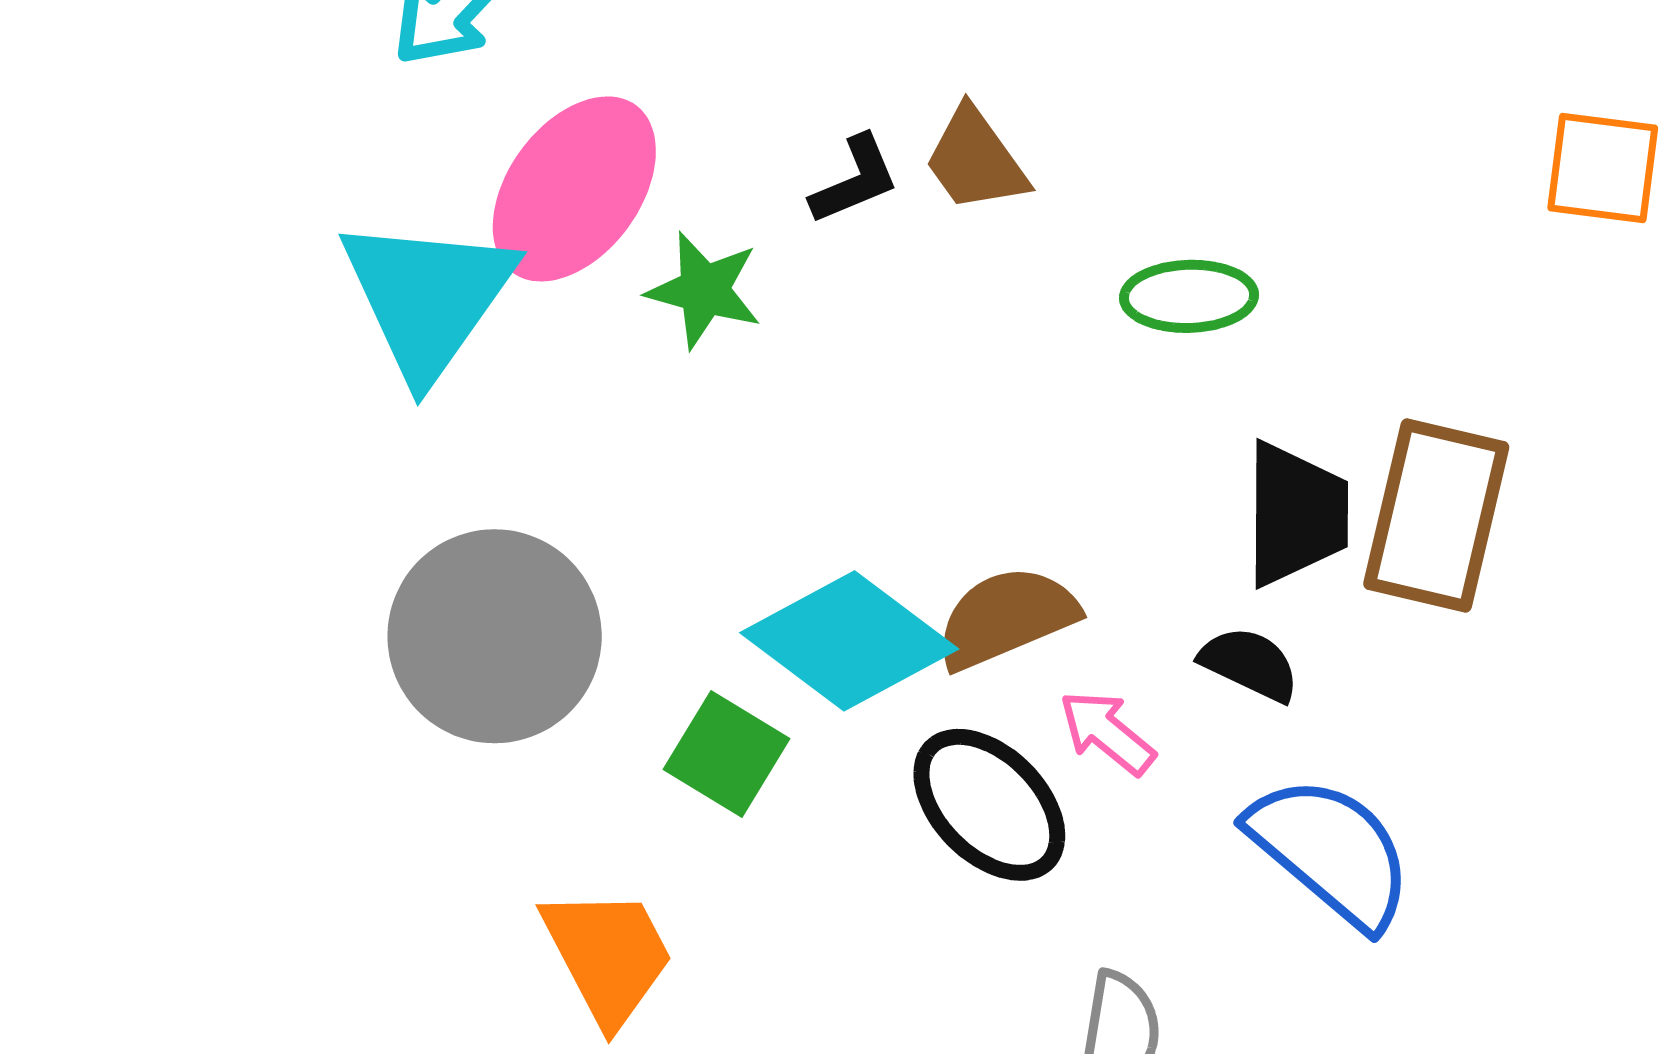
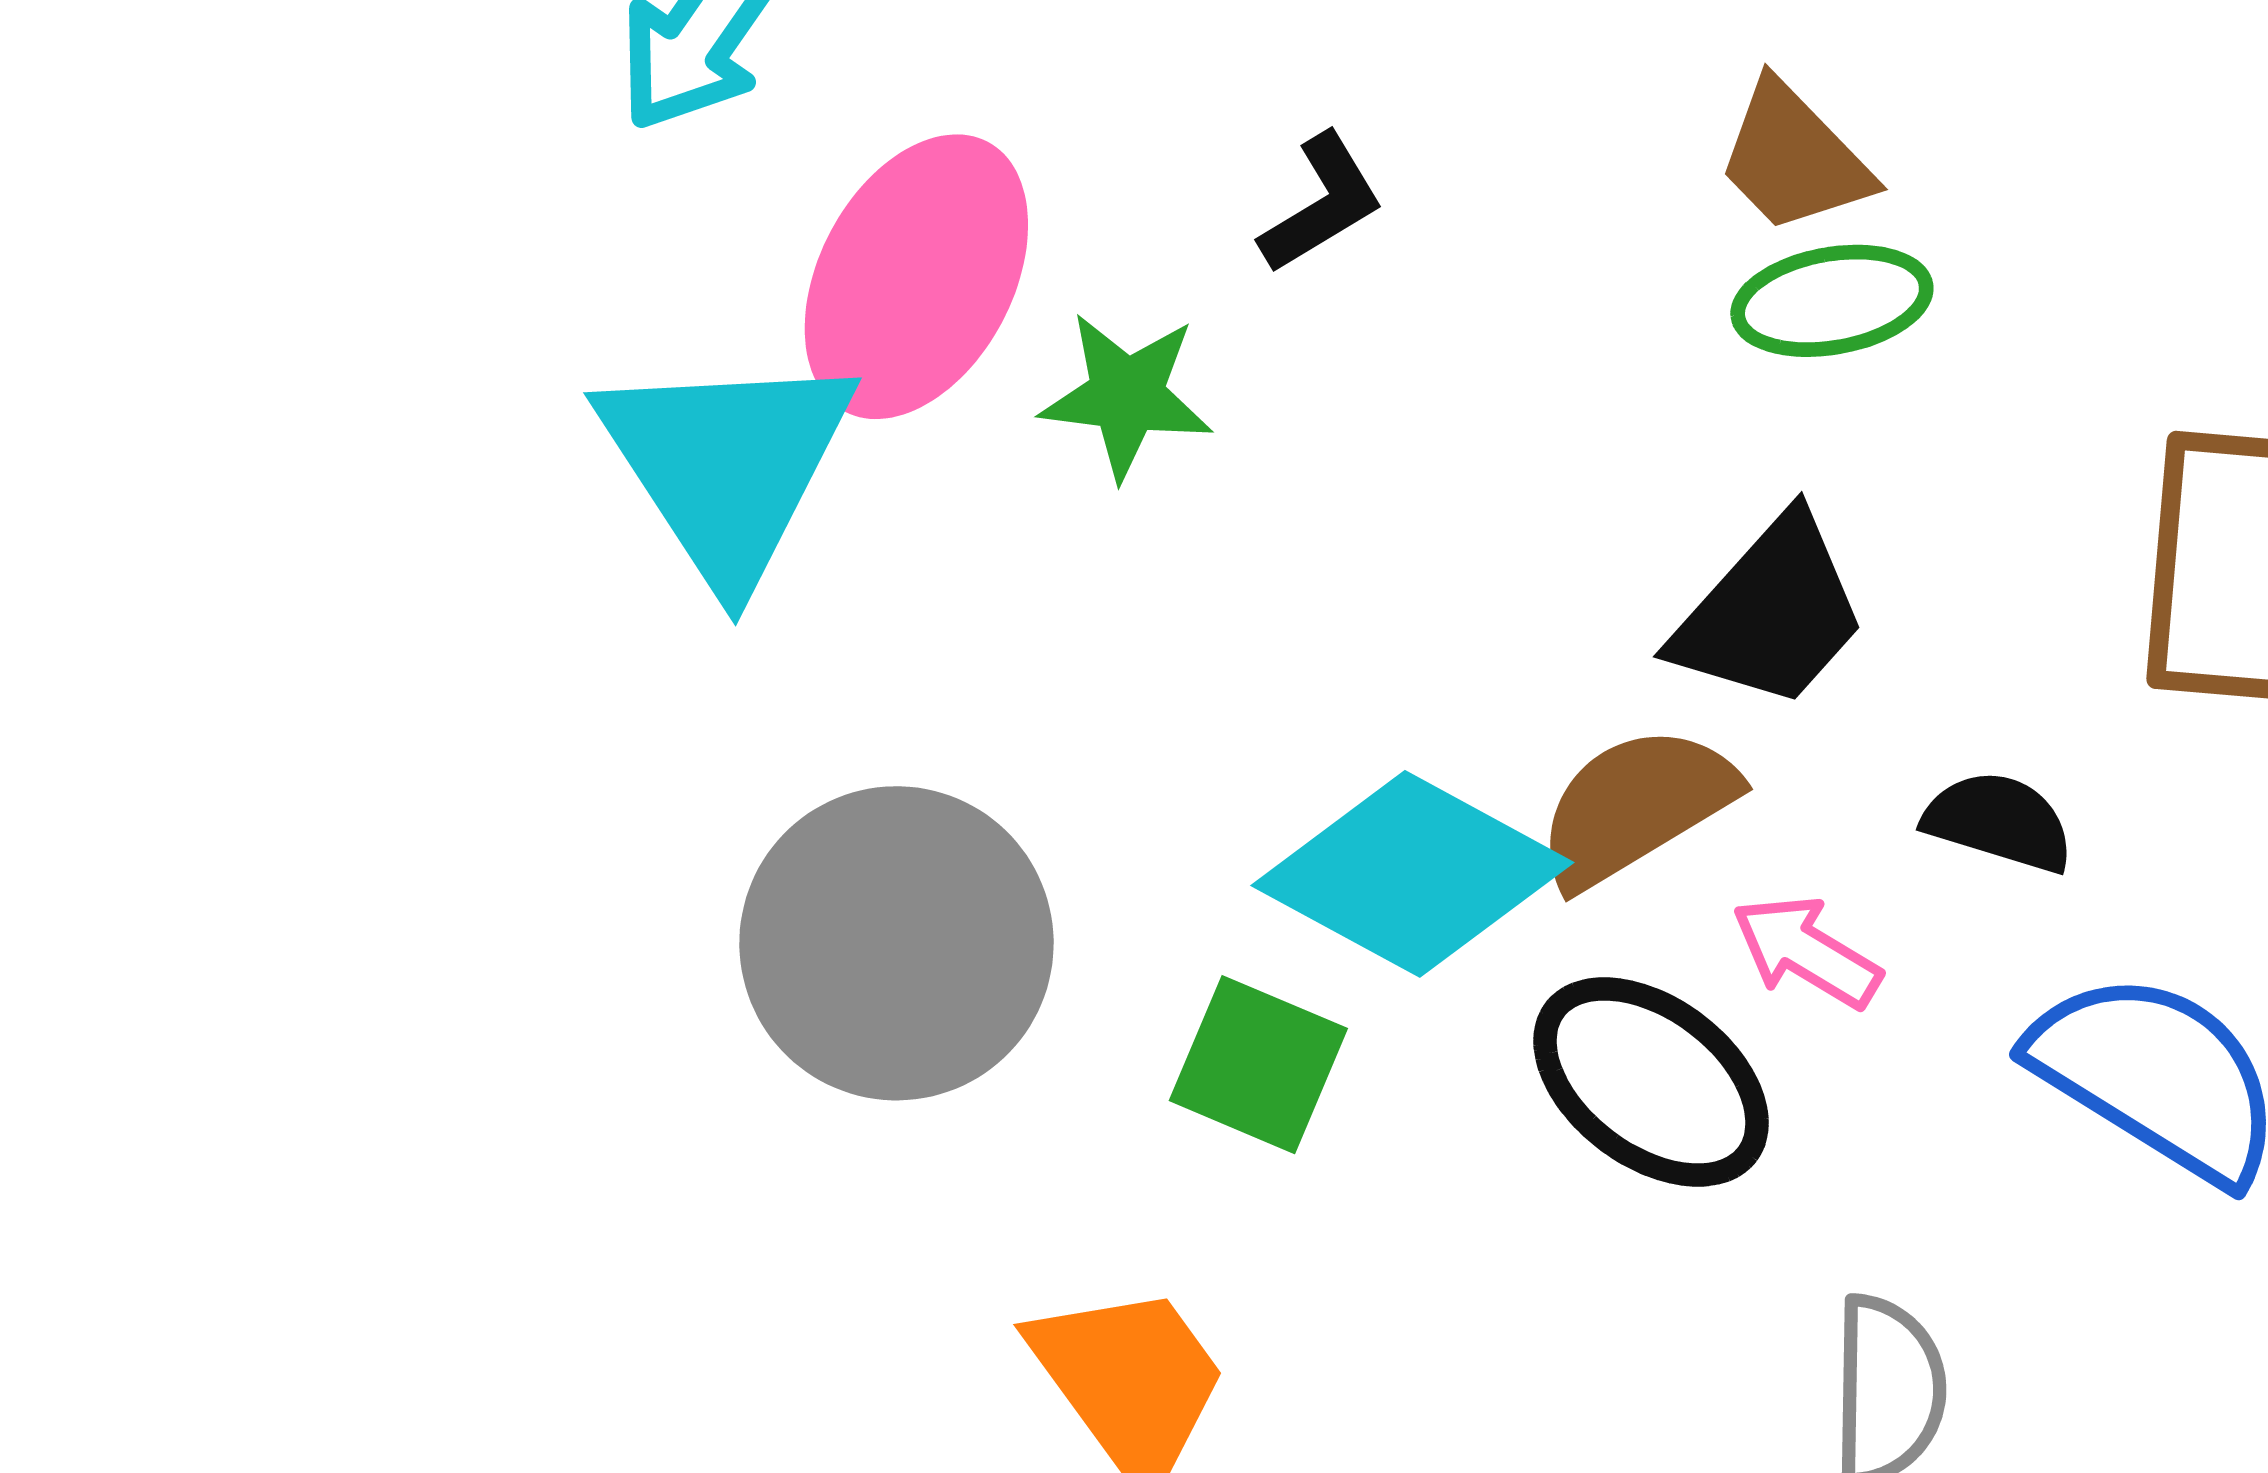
brown trapezoid: (976, 160) -> (1794, 158), moved
black trapezoid: (1296, 514) -> (1770, 613), moved, turned 50

